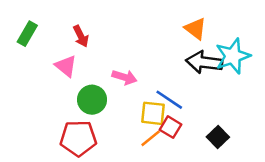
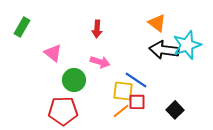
red arrow: (81, 36) -> (97, 29), moved, turned 30
red square: (170, 127) -> (137, 102), turned -30

